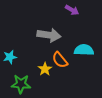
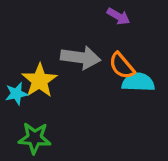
orange semicircle: (60, 60) -> (122, 66), moved
yellow star: (45, 69) -> (39, 80), moved, size x1.5

